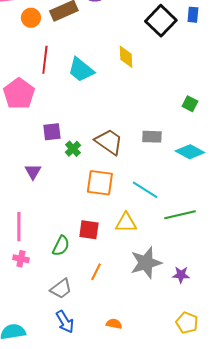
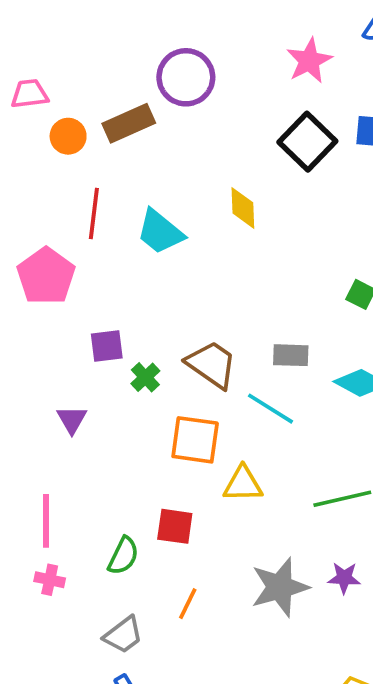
cyan line: (145, 190) -> (271, 409), moved
yellow triangle: (126, 223) -> (243, 484), moved
purple star: (181, 275) -> (344, 578), moved

